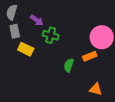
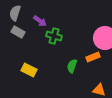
gray rectangle: (15, 31) -> (18, 32), turned -48
yellow rectangle: (26, 49) -> (29, 70), moved

